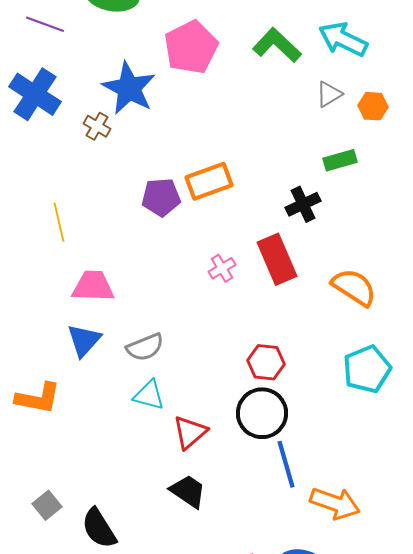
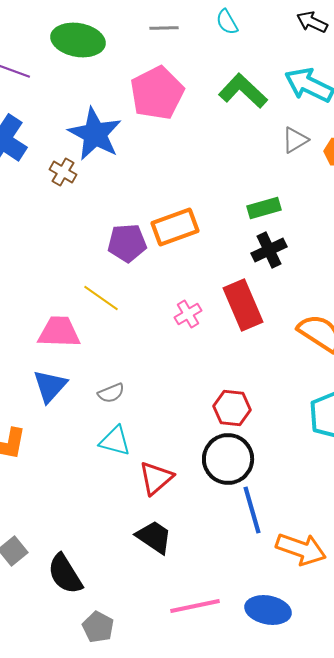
green rectangle: (340, 160) -> (264, 208), moved
yellow line: (59, 222) -> (101, 298), moved, turned -42
gray semicircle: (145, 347) -> (111, 393), size x0.7

